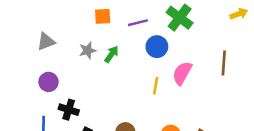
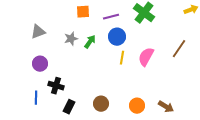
blue circle: (157, 47) -> (117, 37), moved
brown line: (224, 63) -> (179, 49), turned 30
yellow line: (156, 86) -> (122, 58), moved

